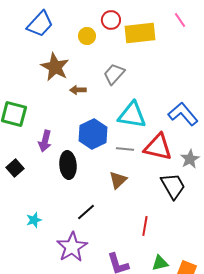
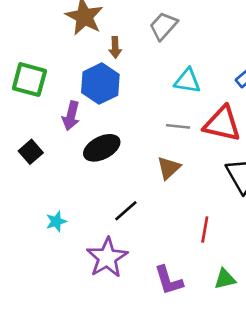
brown arrow: (78, 90) -> (115, 47), turned -91
cyan triangle: (132, 115) -> (187, 81), size x0.7
blue hexagon: (93, 134) -> (100, 84), moved
black ellipse: (68, 165) -> (102, 148), turned 68

